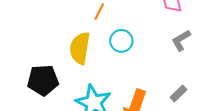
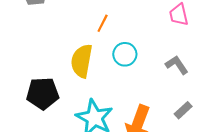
gray L-shape: (181, 40) -> (177, 65), moved, turned 85

